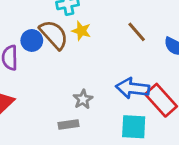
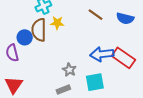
brown semicircle: (54, 35) -> (39, 30), turned -125
cyan square: (134, 127) -> (95, 82), moved

